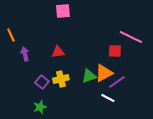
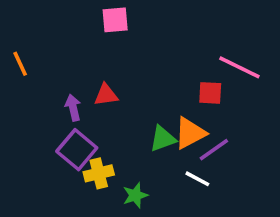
purple arrow: (25, 54) -> (73, 108), moved
yellow cross: (61, 79) -> (99, 173), moved
purple square: (42, 82) -> (77, 150), size x1.5
green star: (40, 107) -> (135, 195), moved

